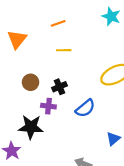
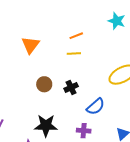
orange line: (58, 23) -> (76, 36), moved
purple cross: (48, 106) -> (84, 131), moved

